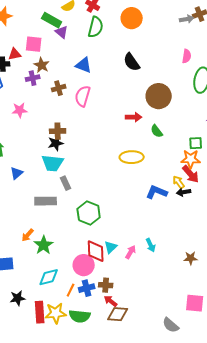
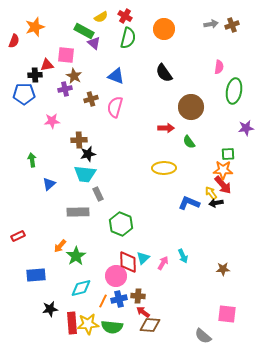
gray arrow: (187, 19) -> (211, 24), moved
brown cross: (58, 131) -> (79, 140), moved

